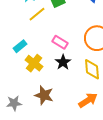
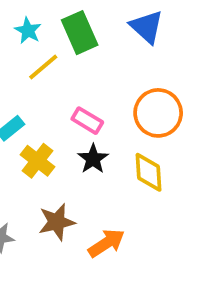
brown star: (44, 95) -> (57, 222), turned -30
orange arrow: (88, 100) -> (106, 243), moved

